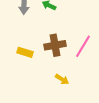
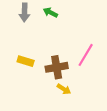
brown cross: (55, 45) -> (57, 67), moved

